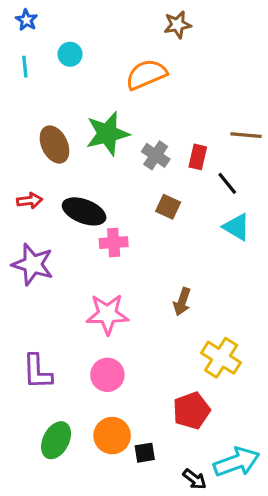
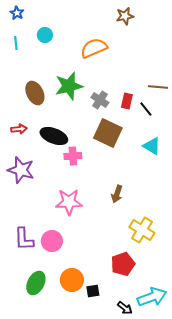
brown star: (177, 25) -> (125, 16), moved
black line: (227, 183) -> (146, 109), moved
brown square: (168, 207) -> (108, 133), size x1.8
pink circle: (107, 375) -> (52, 241), moved

